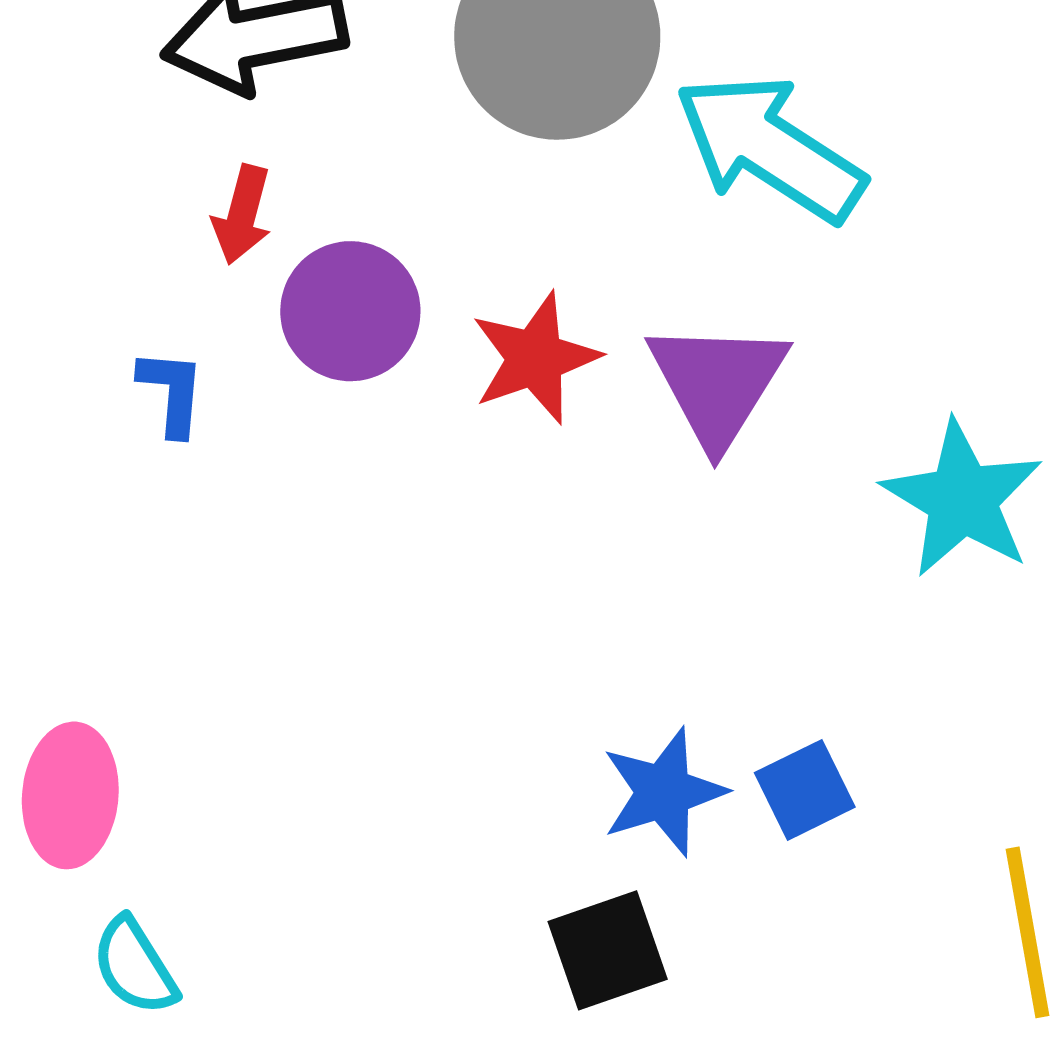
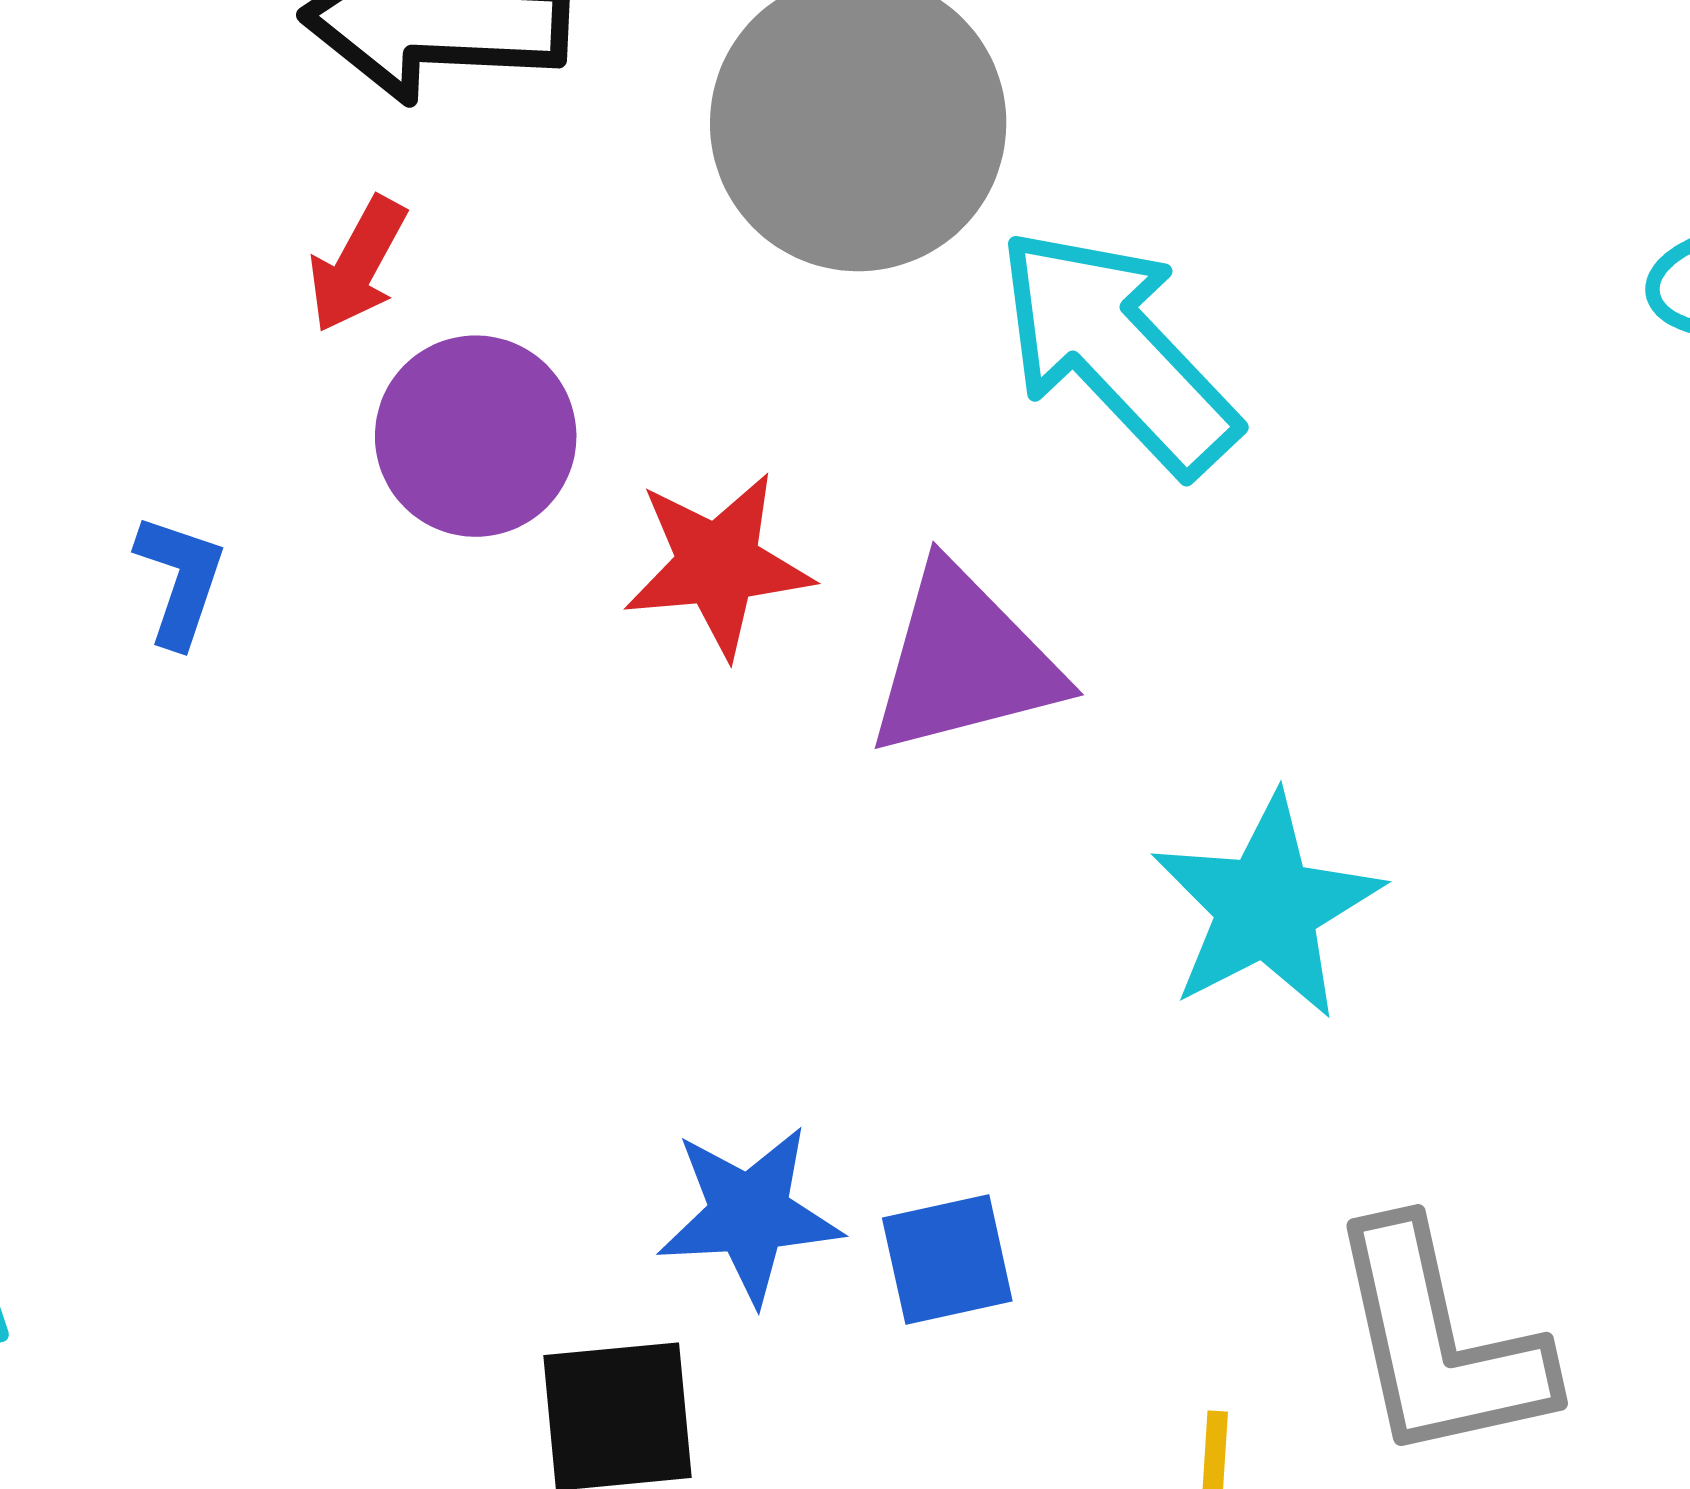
purple triangle: (717, 383) -> (964, 662), turned 30
blue L-shape: (172, 392) -> (180, 580), moved

